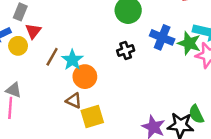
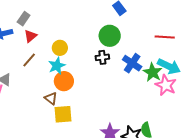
yellow circle: (18, 46) -> (60, 48), moved
black cross: (126, 50) -> (102, 57), moved
brown line: (52, 57) -> (29, 60), moved

